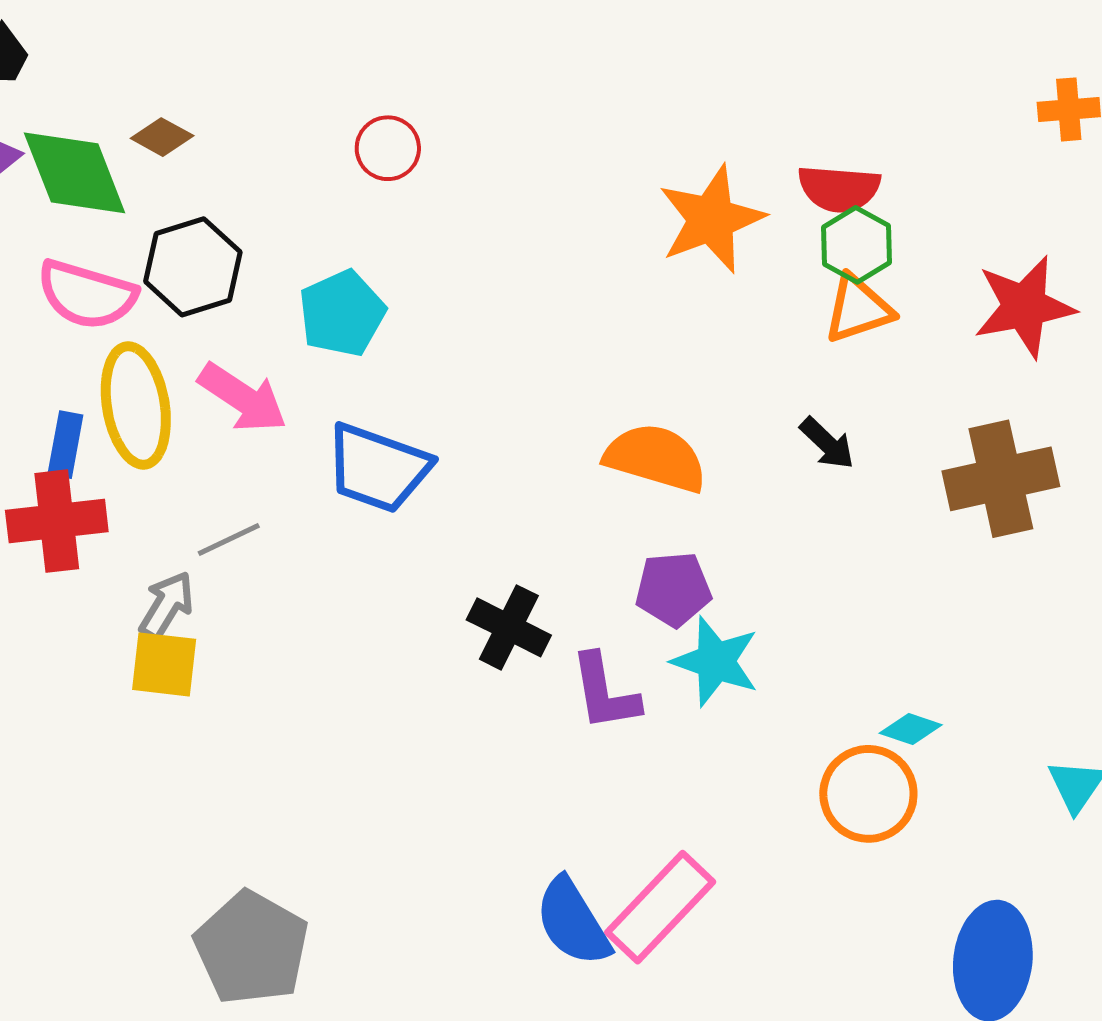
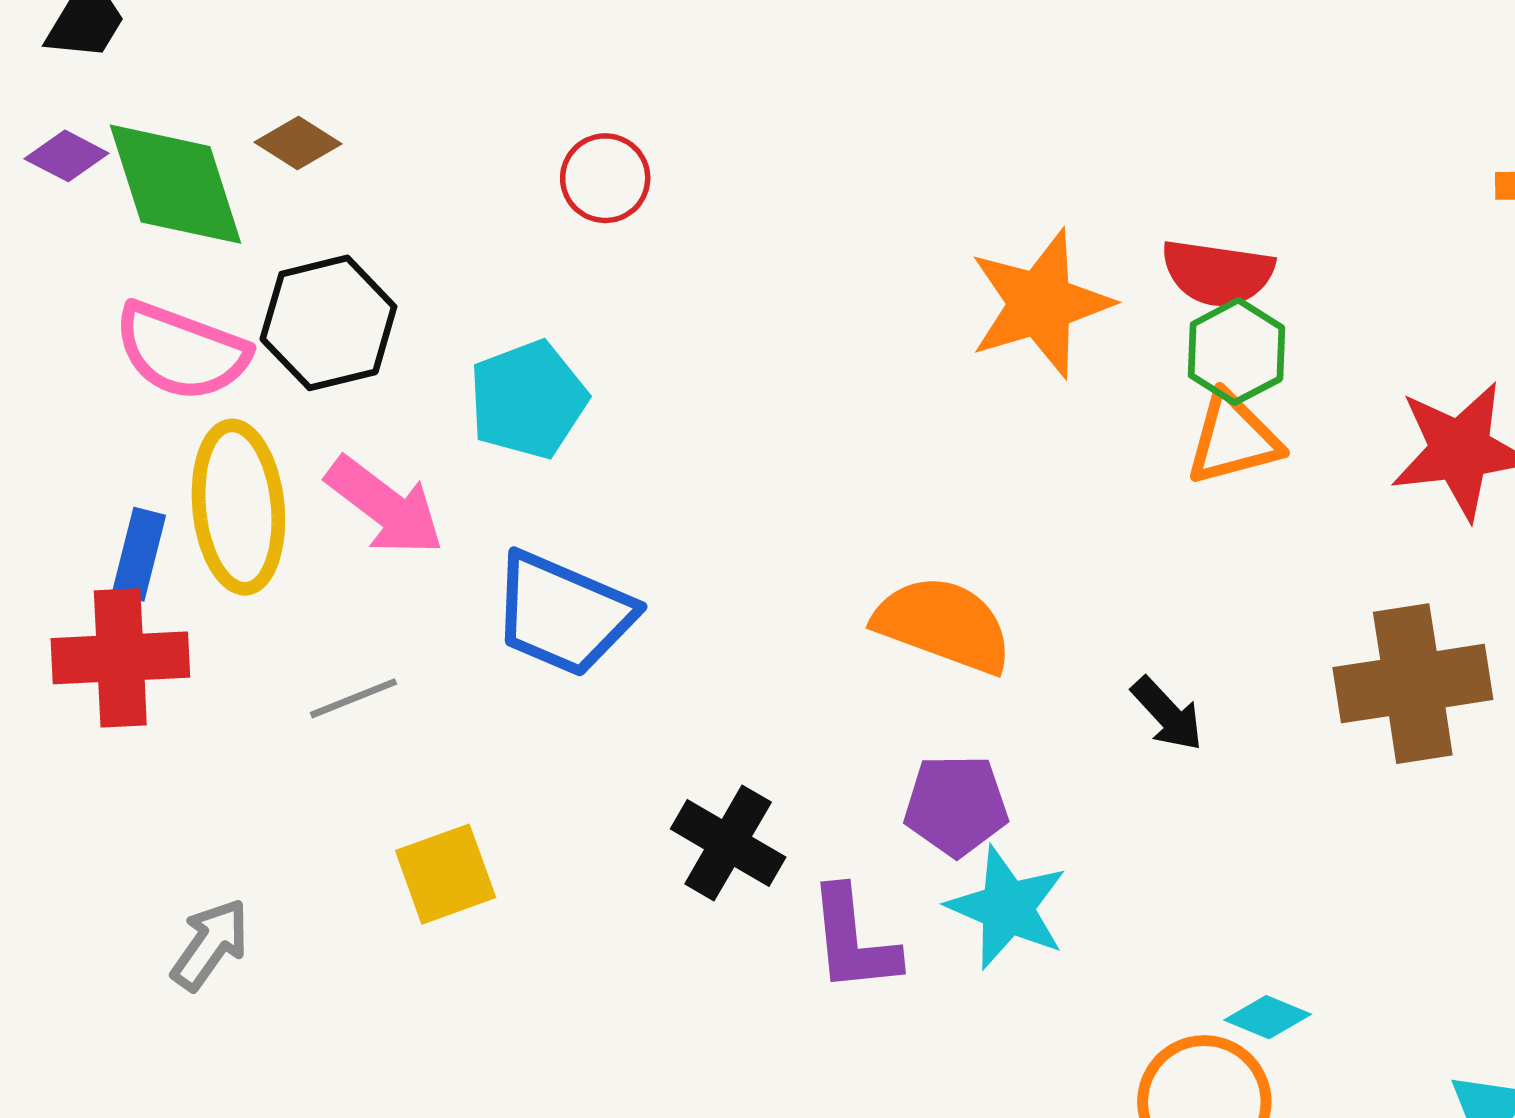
black arrow: (827, 443) -> (1167, 714), moved
gray arrow: (167, 605) -> (210, 944), moved
yellow square: (164, 664) -> (446, 874), moved, turned -30

